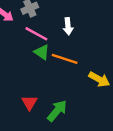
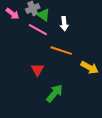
green triangle: (42, 52) -> (43, 15), moved
red triangle: (29, 103) -> (37, 70), moved

